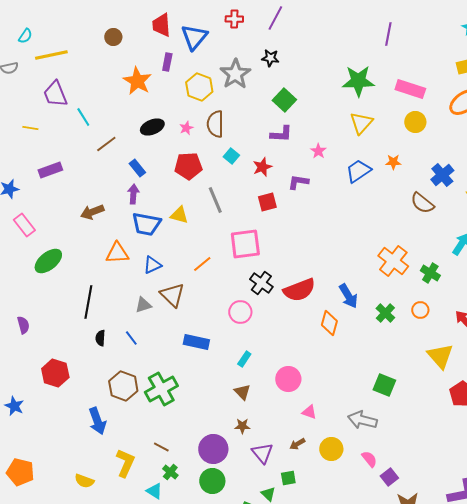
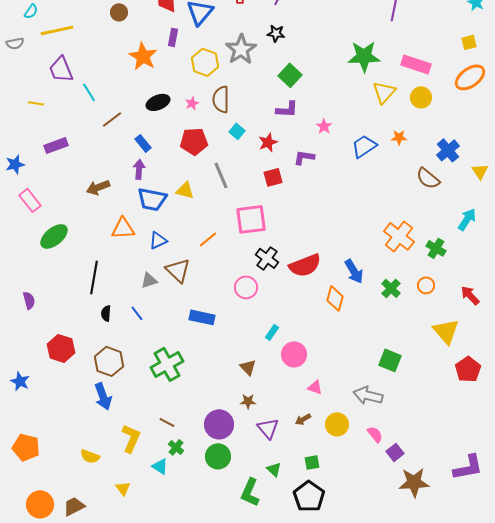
yellow triangle: (361, 123) -> (384, 92), moved
cyan rectangle: (244, 359) -> (272, 332), moved
brown hexagon: (123, 386) -> (109, 361), moved
green square: (288, 478) -> (312, 462), moved

